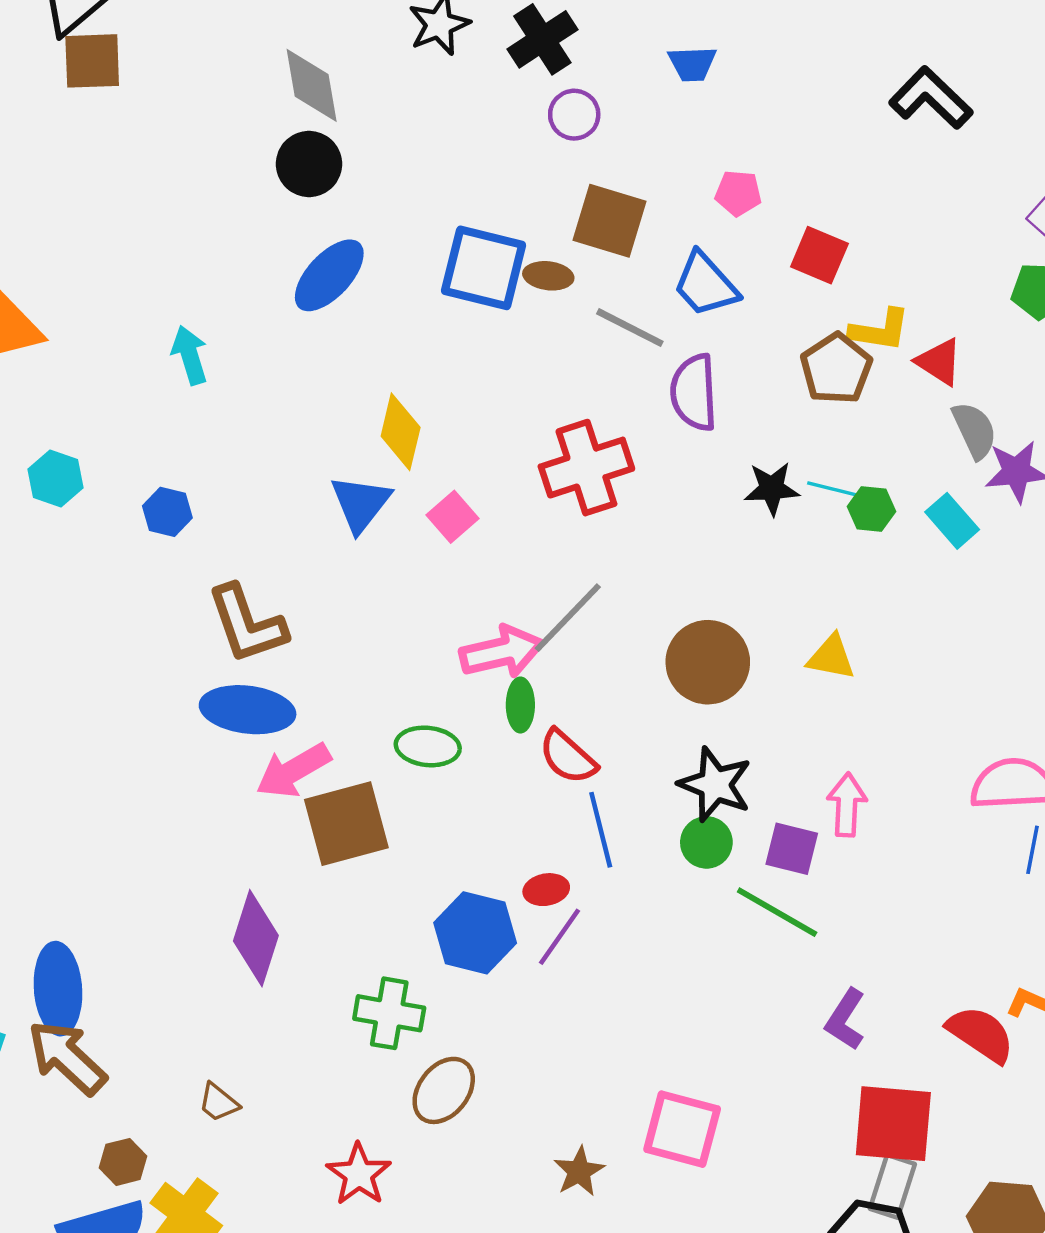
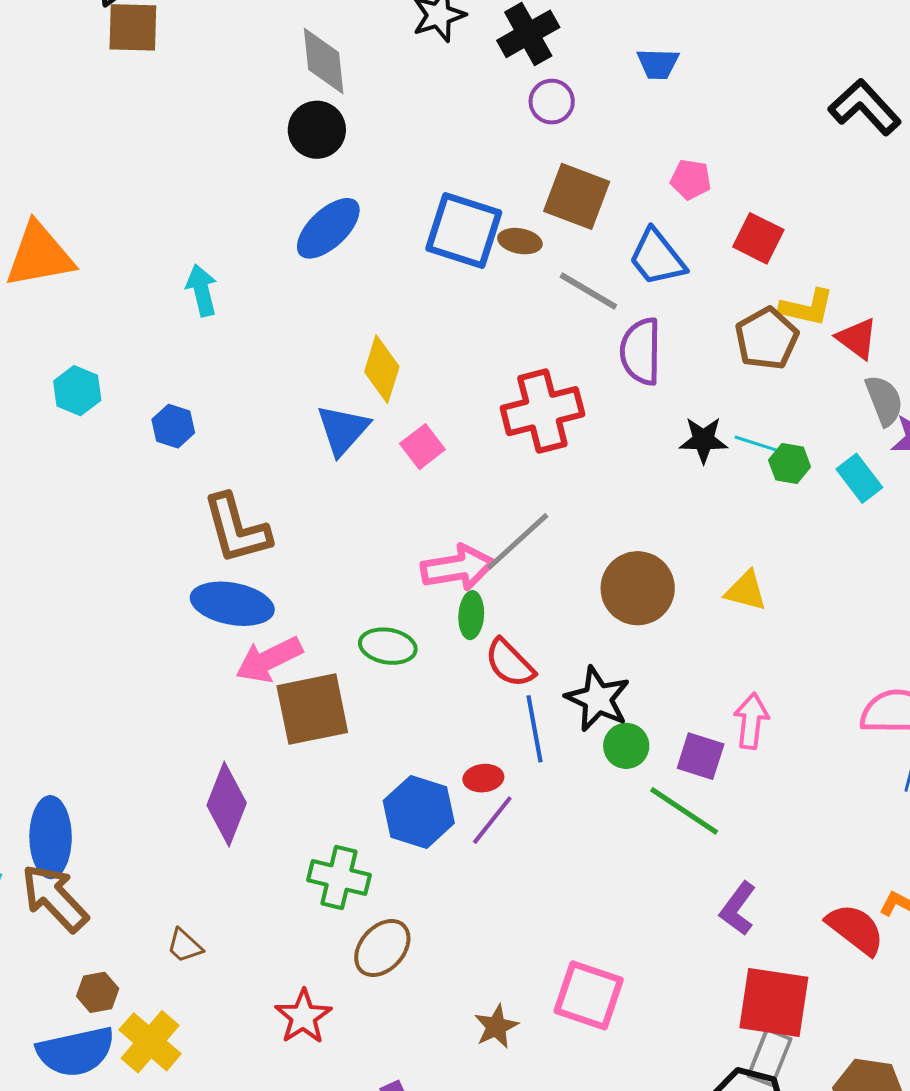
black star: (715, 785) -> (598, 699), moved

